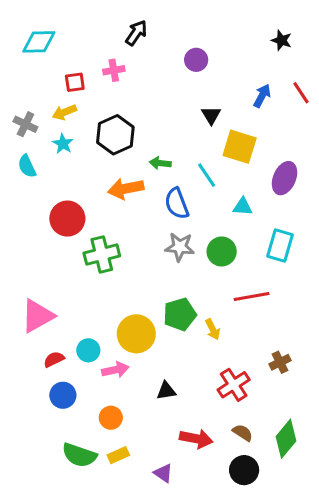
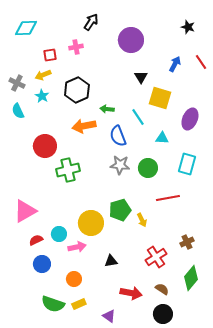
purple circle: (196, 60) -> (131, 40), size x1.6
green diamond: (286, 439) -> (191, 278), moved

